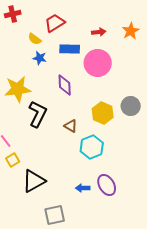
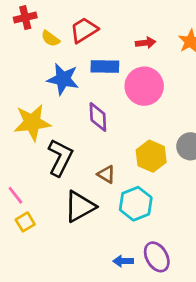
yellow semicircle: (35, 39) -> (50, 39), moved
blue star: (40, 58) -> (63, 79), size x1.6
black triangle: (34, 181) -> (80, 207), moved

